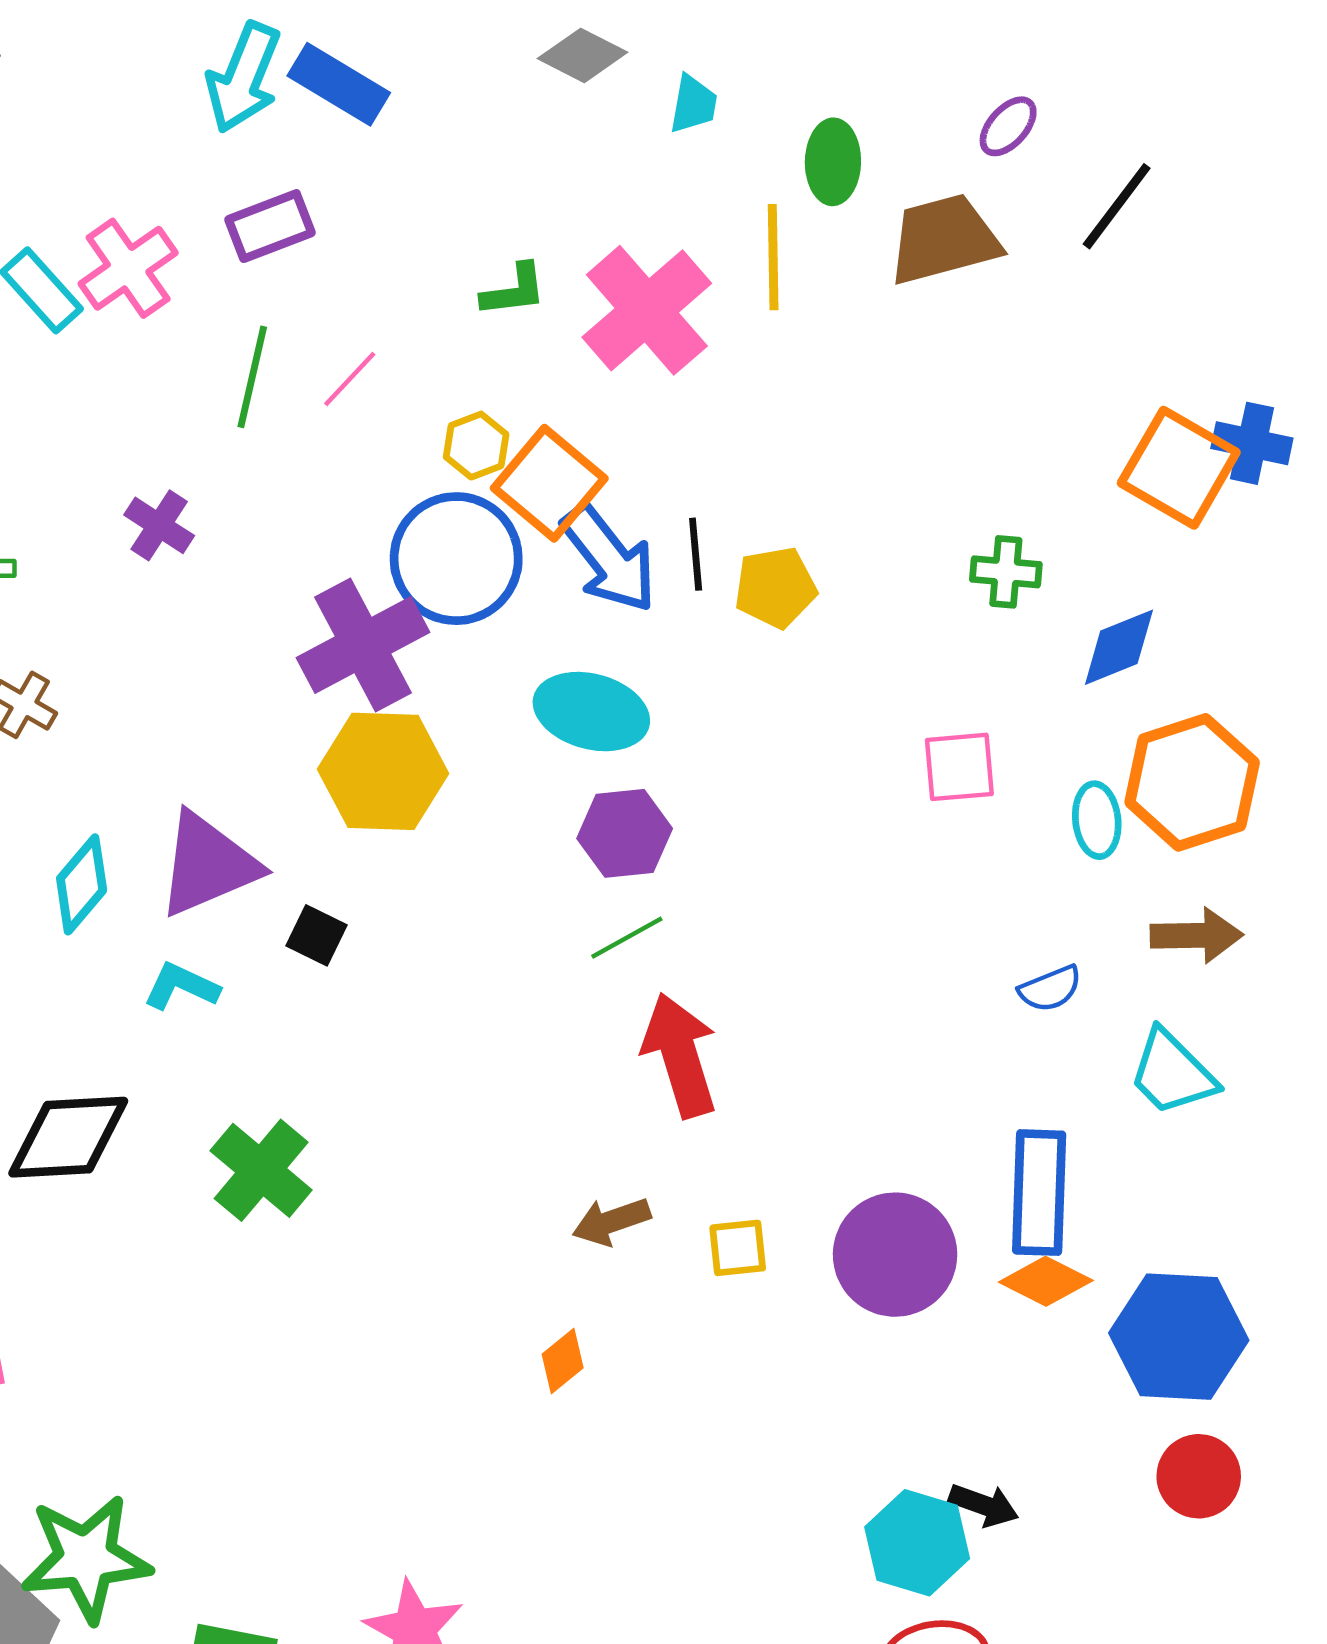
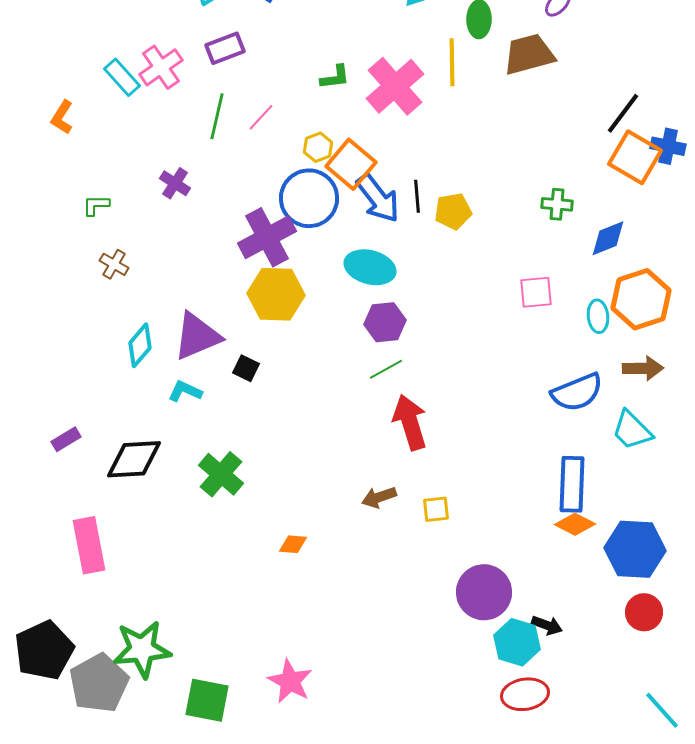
black line: (1117, 206) -> (623, 113), moved
blue semicircle: (1050, 989) -> (577, 392), size x1.8
purple circle: (895, 1255) -> (484, 592), moved
orange diamond: (563, 1361) -> (293, 544), moved, turned 44

